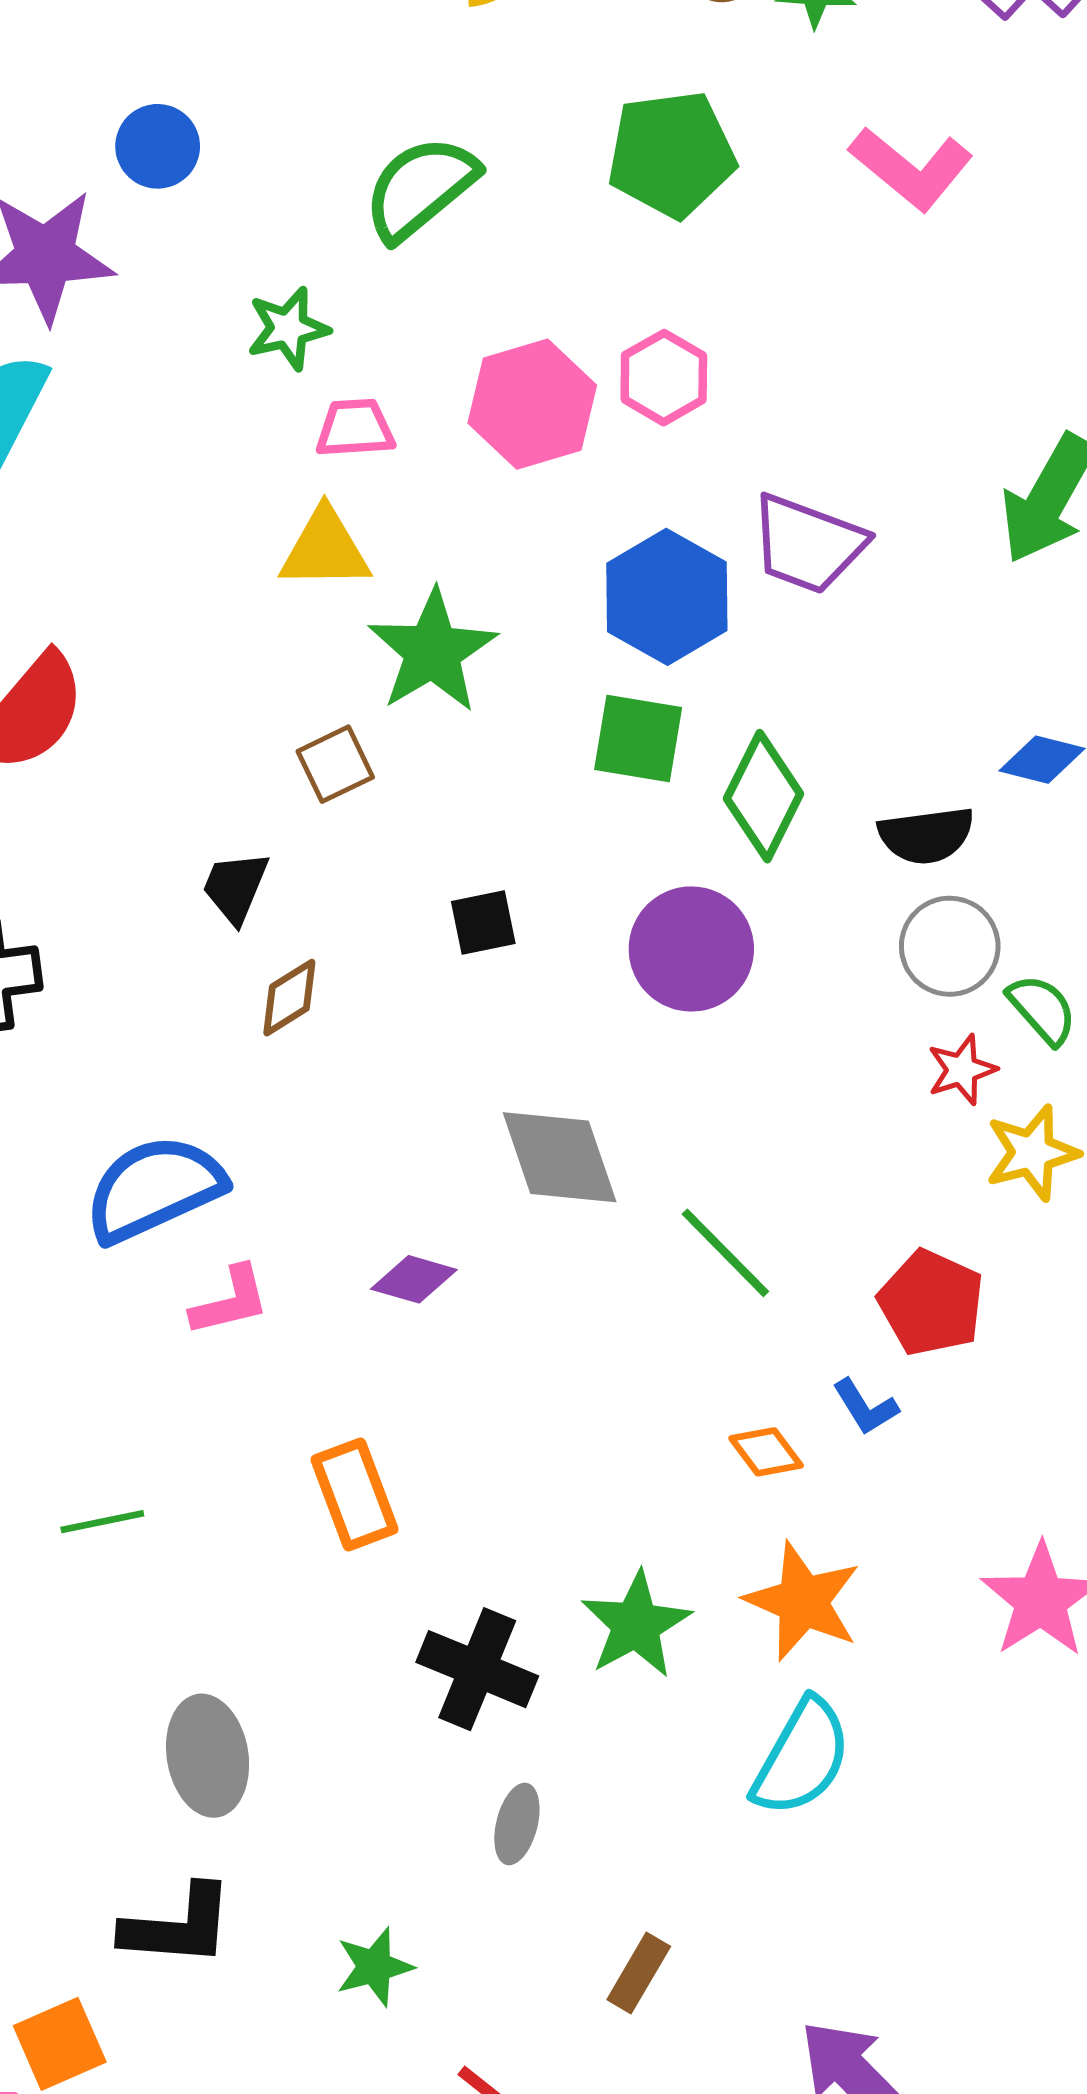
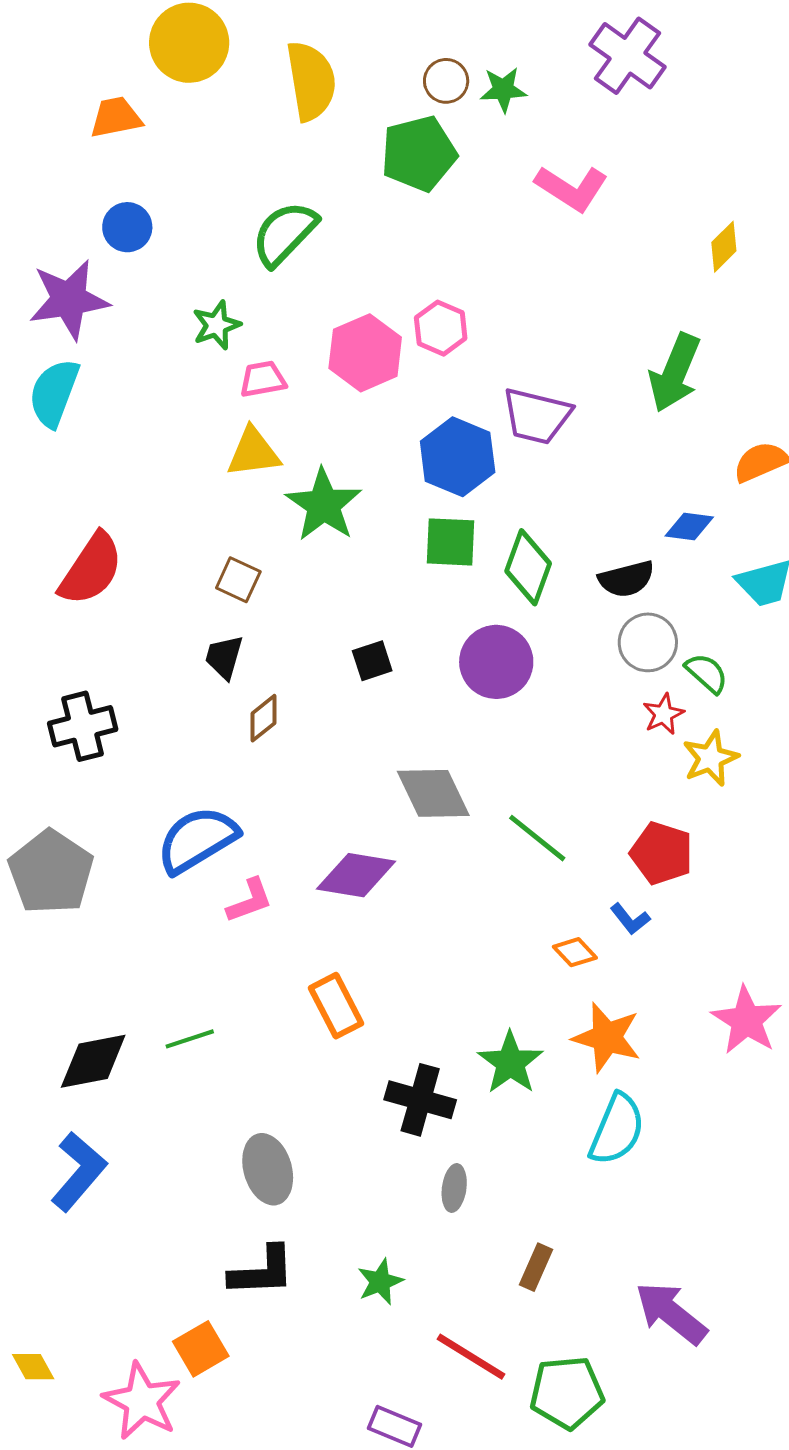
green pentagon: (671, 154) -> (419, 154), moved
brown square: (335, 764) -> (238, 580), moved, turned -33
purple diamond: (414, 1279) -> (356, 875), size x1.6

